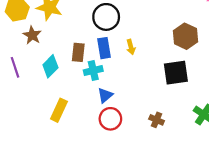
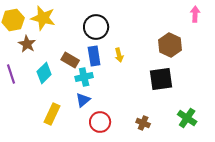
brown rectangle: (78, 52) -> (70, 60), turned -66
blue triangle: (105, 95) -> (83, 100), moved

